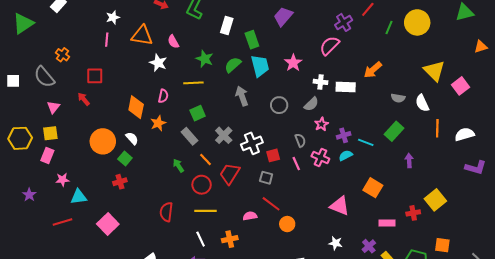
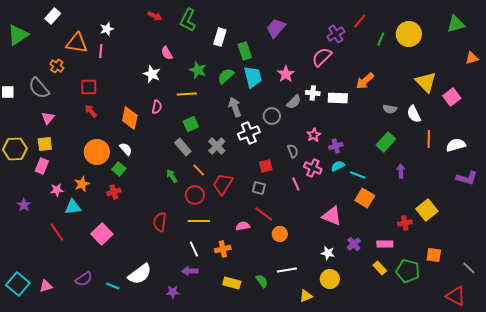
orange triangle: (142, 36) -> (77, 43), moved
red arrow: (84, 99) -> (91, 111), moved
gray semicircle: (311, 104) -> (294, 102), moved
orange star: (158, 123) -> (82, 184), moved
cyan line: (366, 142) -> (358, 175), moved
white cross: (252, 143) -> (249, 133), moved
pink line: (296, 164) -> (296, 184), moved
red line: (62, 222) -> (57, 232), turned 72
pink rectangle: (387, 223) -> (385, 244), moved
purple cross: (369, 246) -> (354, 244), moved

